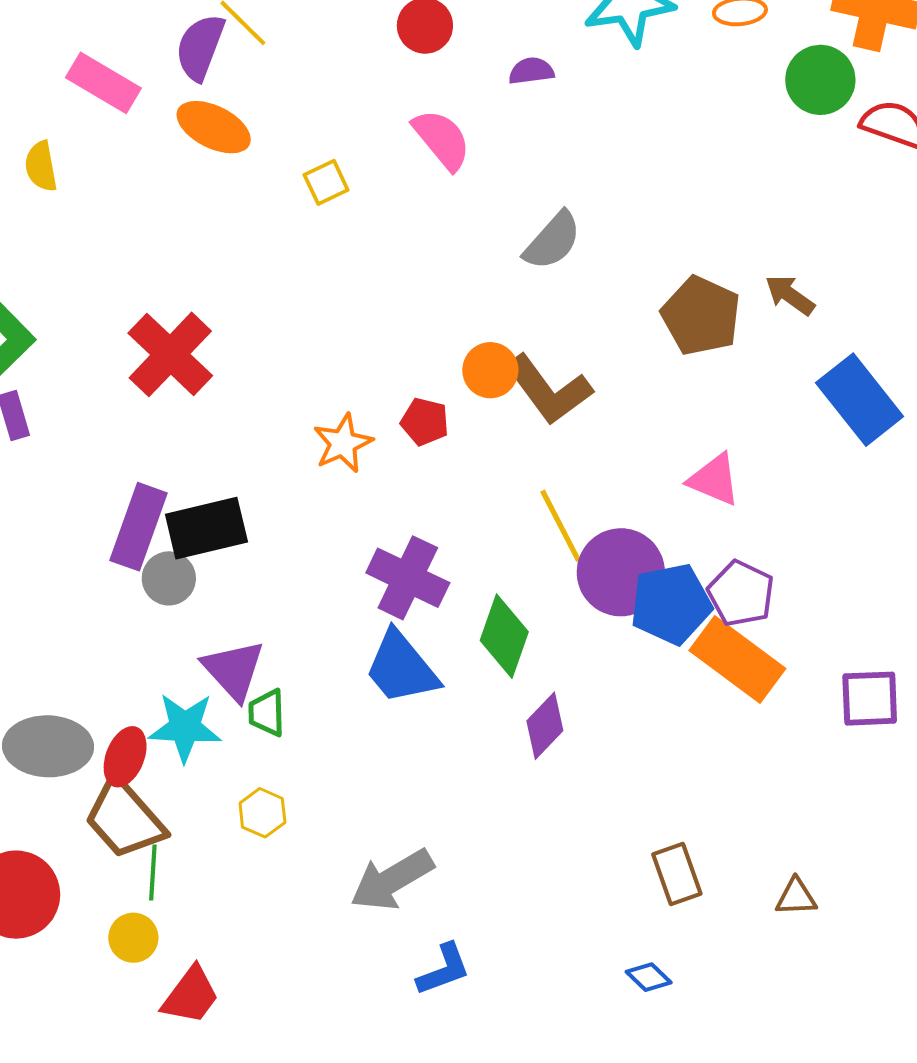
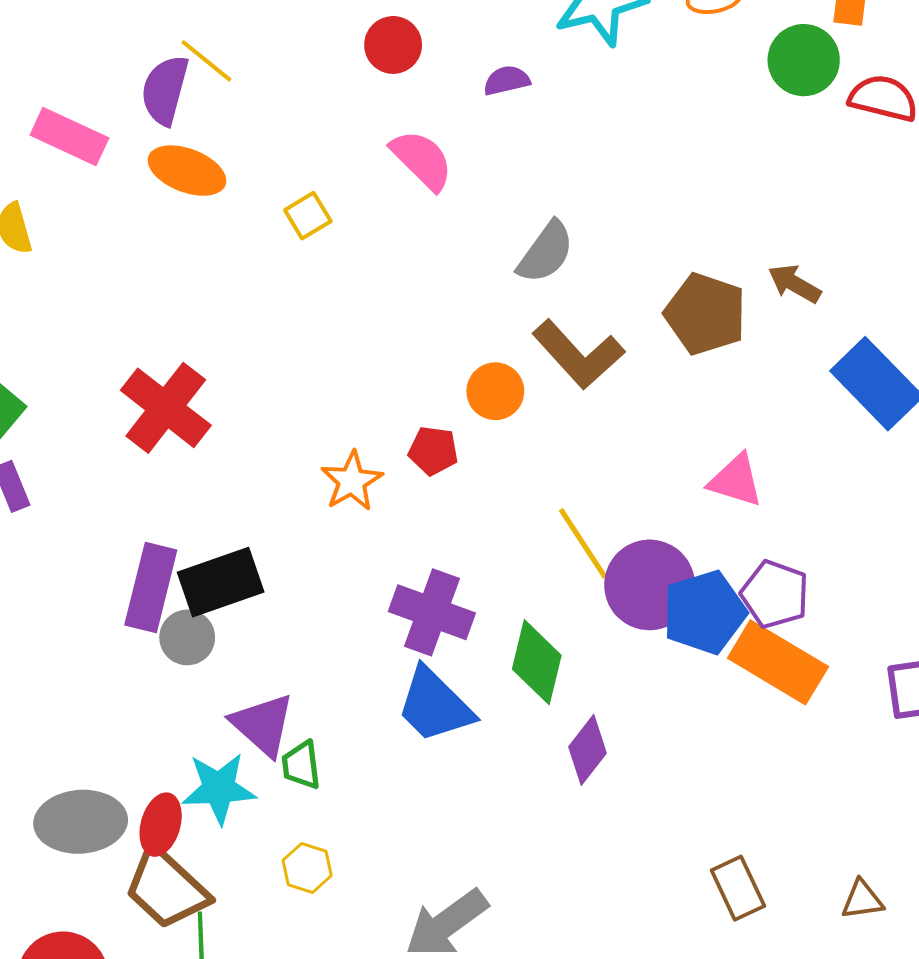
brown L-shape: (549, 390) -> (578, 354), moved

